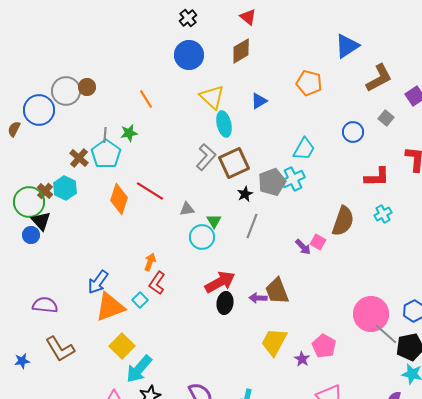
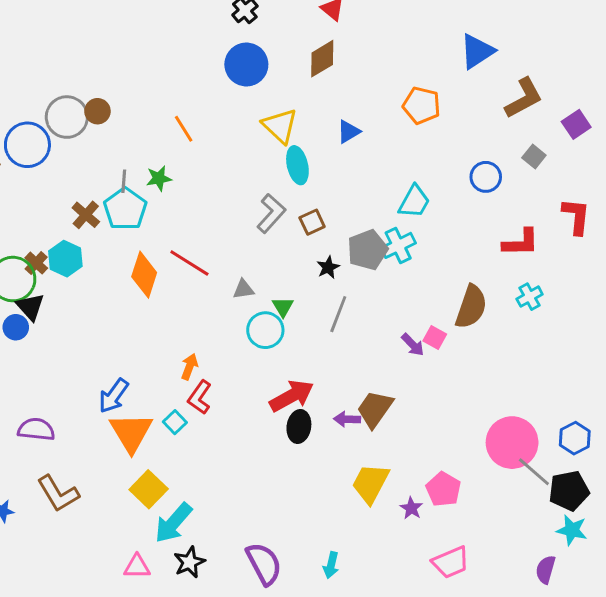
brown square: (234, 163) -> (312, 222), size x0.6
brown trapezoid: (277, 291) -> (375, 409), turned 56
orange triangle: (110, 307) -> (131, 432), turned -40

